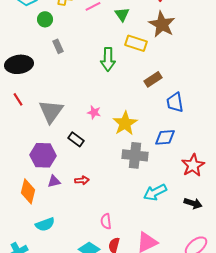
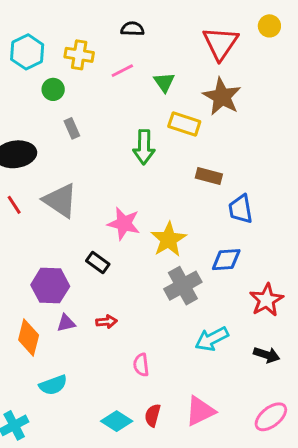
brown rectangle: (153, 79) -> (209, 176), turned 48
gray triangle: (51, 111) -> (60, 200), moved, turned -32
pink star: (94, 112) -> (124, 224), size x1.6
gray cross: (135, 155) -> (183, 286), turned -35
pink semicircle: (106, 221) -> (141, 365), moved

